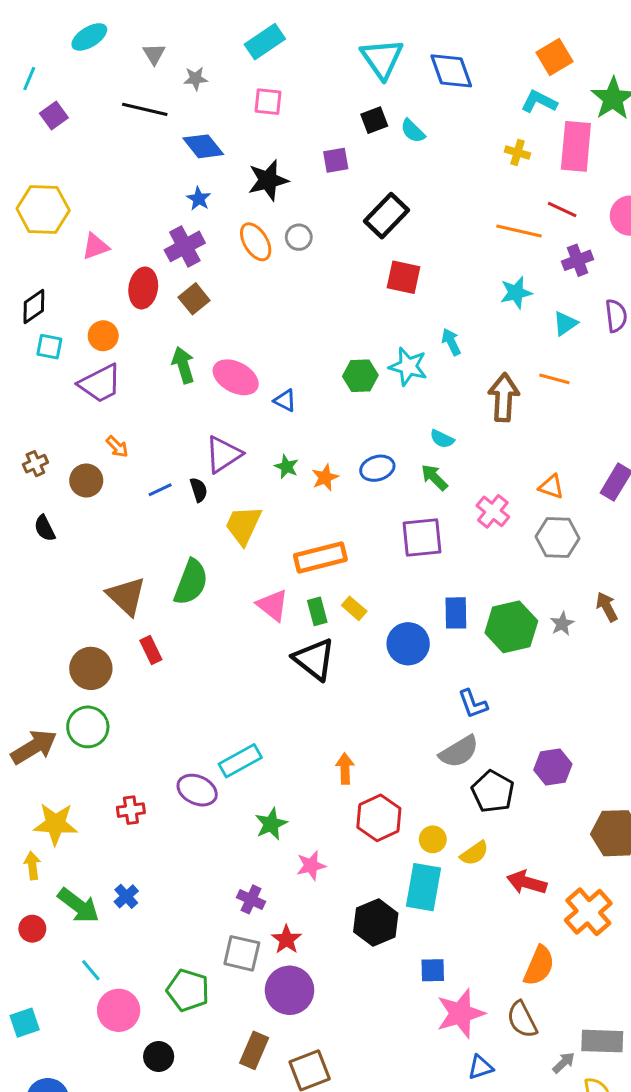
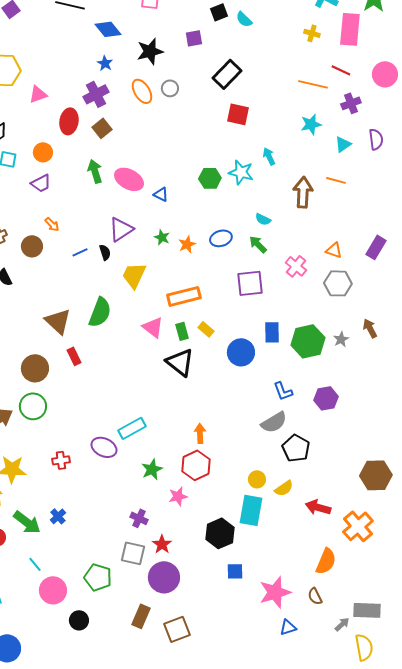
purple trapezoid: (100, 383) -> (41, 183), size x0.7
purple hexagon: (553, 767) -> (326, 398), moved
red hexagon: (379, 818) -> (196, 465), moved
blue square: (433, 970) -> (235, 571), moved
brown semicircle: (522, 1020) -> (315, 596), size x0.7

